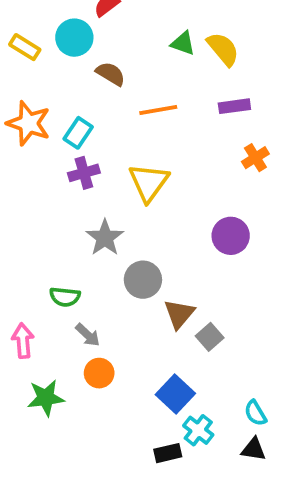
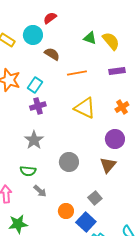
orange cross: (255, 158) -> (122, 107), moved
yellow triangle: (149, 182) -> (85, 108), moved, turned -40
gray star: (105, 238) -> (34, 140), moved
brown triangle: (179, 314) -> (108, 165), moved
gray square: (210, 337) -> (95, 198), moved
orange circle: (99, 373) -> (66, 211), moved

